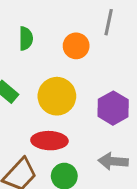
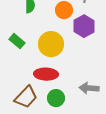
purple hexagon: (113, 108) -> (84, 26), moved

